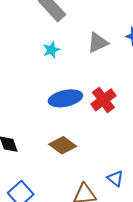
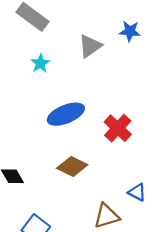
red cross: (103, 100) -> (118, 128), moved

